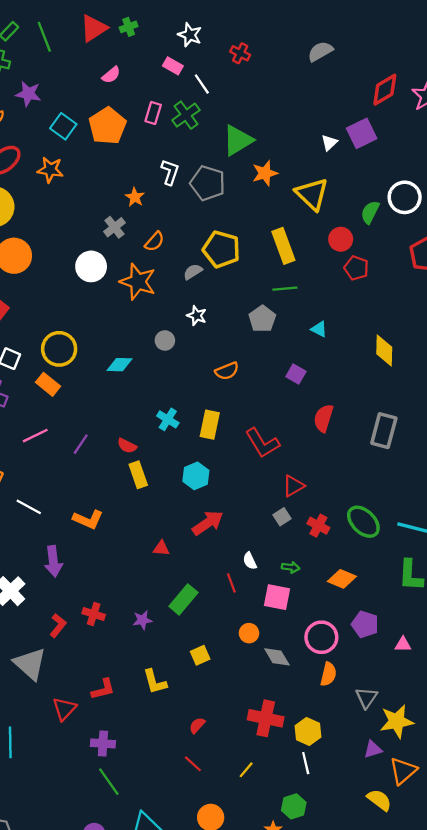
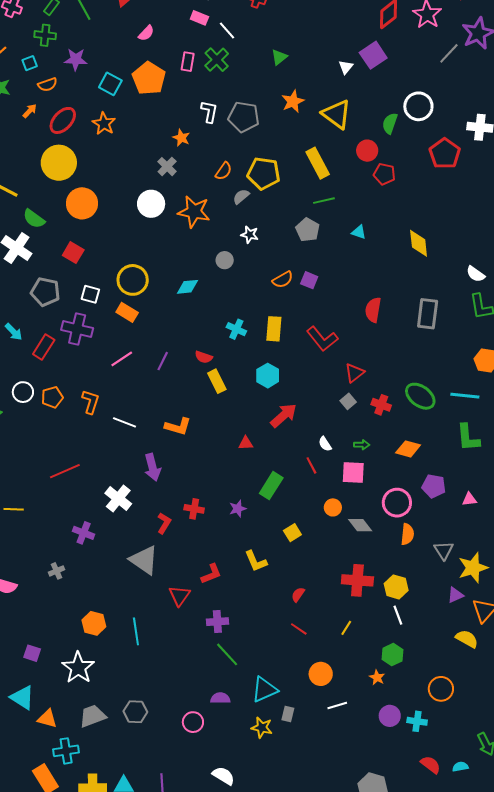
green triangle: (238, 140) -> (279, 57), moved, size x0.6
orange star: (50, 170) -> (104, 124), turned 30
orange semicircle: (154, 242) -> (224, 171), moved
purple square: (296, 374) -> (309, 280), moved

